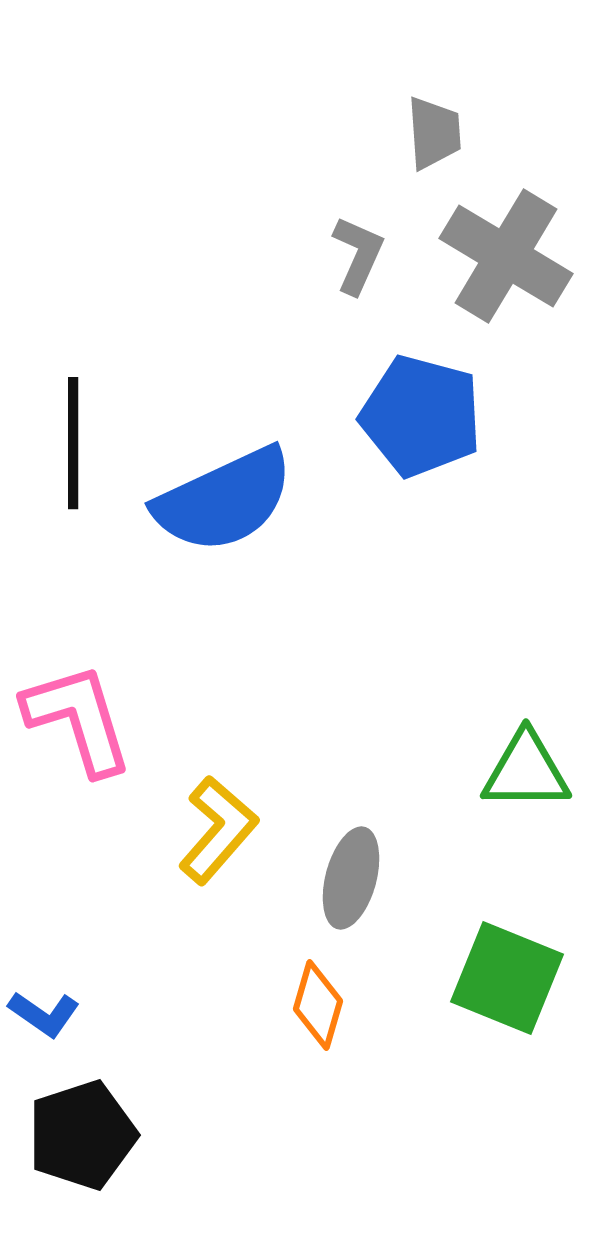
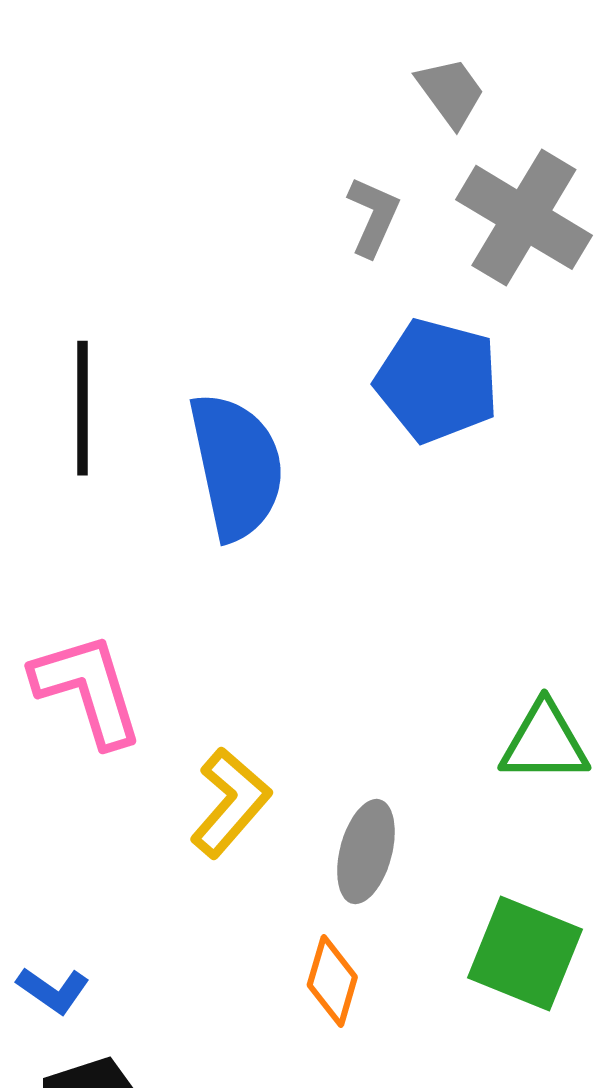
gray trapezoid: (434, 133) -> (451, 92), turned -32
blue semicircle: (224, 500) -> (236, 466), turned -77

